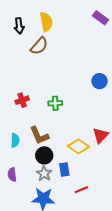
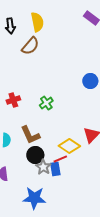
green cross: (55, 103) -> (46, 103), turned -32
gray star: (44, 174) -> (43, 167), moved
red line: (81, 190) -> (60, 159), moved

